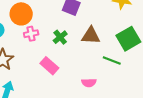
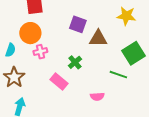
brown triangle: (91, 36) -> (98, 38), moved
green cross: (60, 37) -> (75, 62), moved

